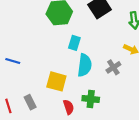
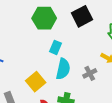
yellow square: (56, 81) -> (36, 82), turned 30

